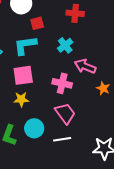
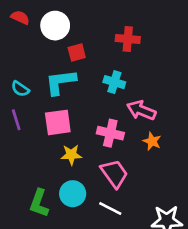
cyan cross: (65, 45) -> (114, 82), turned -35
orange star: (103, 88) -> (152, 141), moved
yellow star: (21, 99) -> (71, 155), moved
white line: (62, 139) -> (110, 208), turned 36

